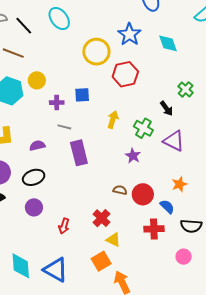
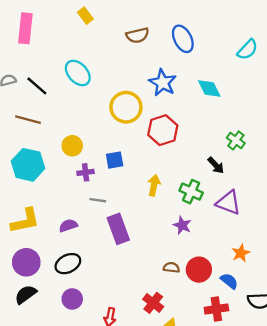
yellow circle: (37, 80) -> (72, 146), moved

